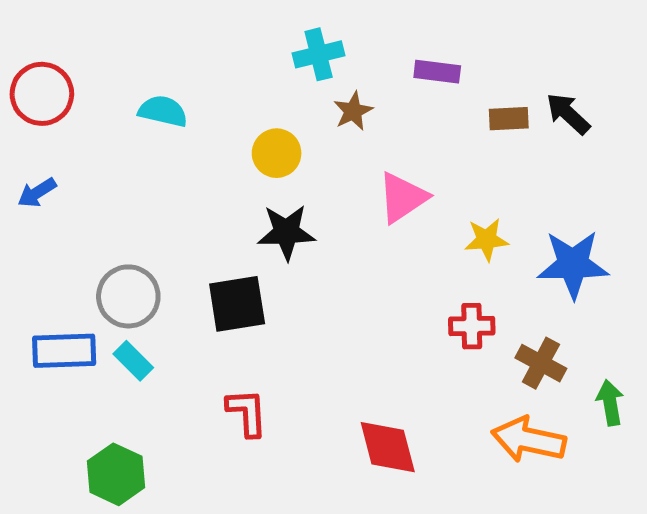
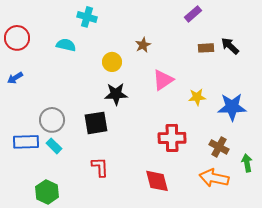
cyan cross: (319, 54) -> (87, 17), moved, turned 30
purple rectangle: (437, 72) -> (193, 14), moved, turned -48
red cross: (472, 326) -> (172, 138), moved, size x1.5

